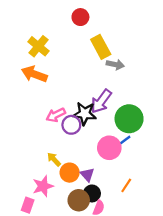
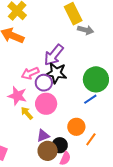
purple arrow: (101, 101) -> (54, 55), moved
pink circle: (109, 148) -> (46, 104), moved
orange circle: (70, 173) -> (76, 127), moved
purple triangle: (87, 175) -> (43, 136), moved, turned 48
pink star: (43, 186) -> (17, 96), moved, turned 30

